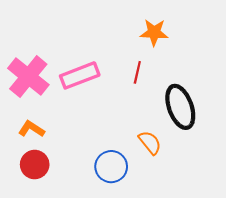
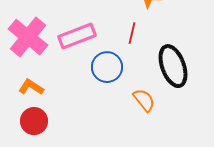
blue circle: (111, 167) -> (107, 67), moved

